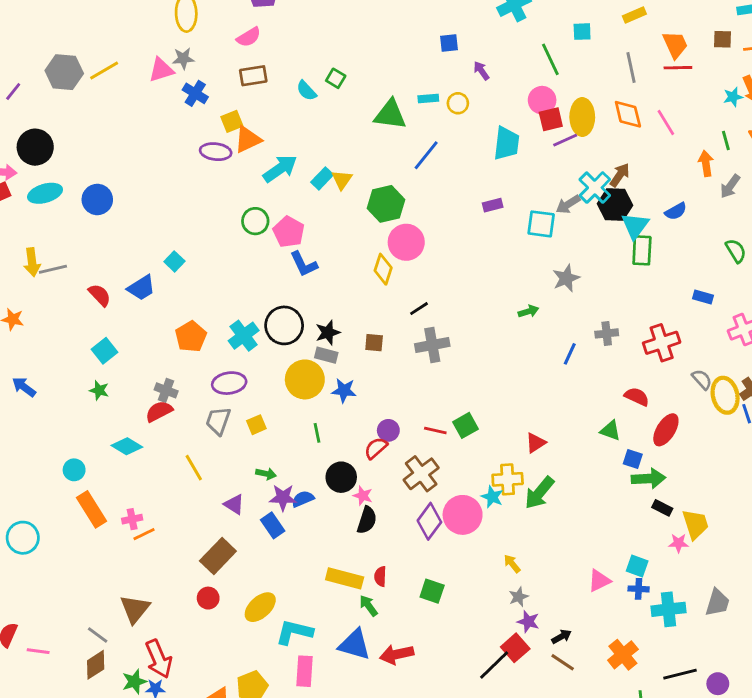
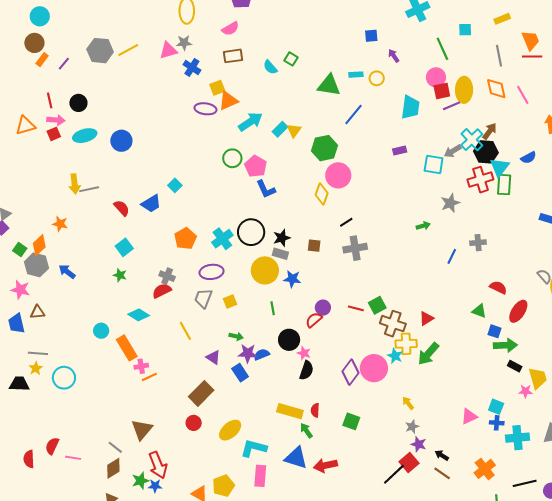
black circle: (35, 147) -> (78, 103), size x0.7
red cross: (662, 343) -> (480, 180), moved
brown cross: (421, 474) -> (393, 324), moved, turned -35
orange rectangle: (91, 509) -> (127, 348), moved
black arrow: (561, 637) -> (442, 455), turned -120

